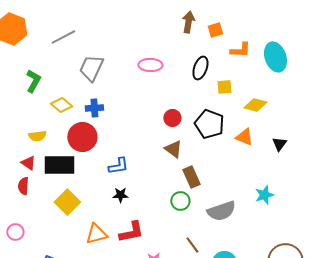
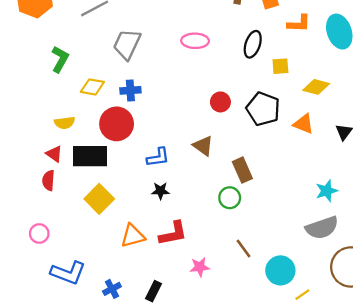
yellow diamond: (61, 105) -> (92, 87), turned -30
brown triangle: (173, 149) -> (203, 146), moved
gray semicircle: (221, 211) -> (322, 228), moved

